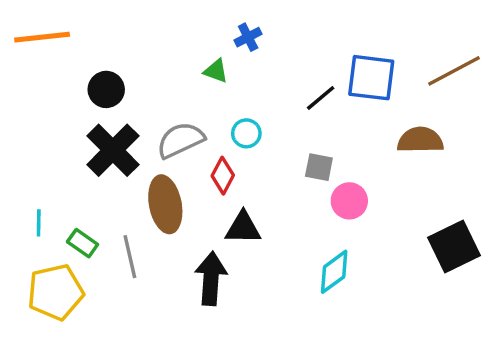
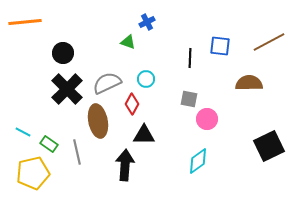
blue square: (371, 78) -> (220, 46), size x0.7
black line: (321, 98) -> (190, 58), turned -48
cyan line: (39, 223) -> (23, 132), turned -63

